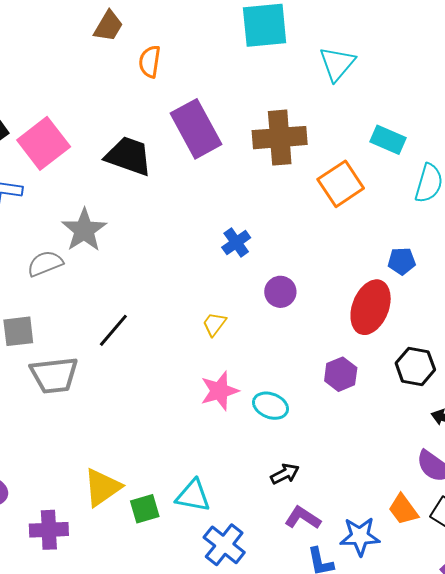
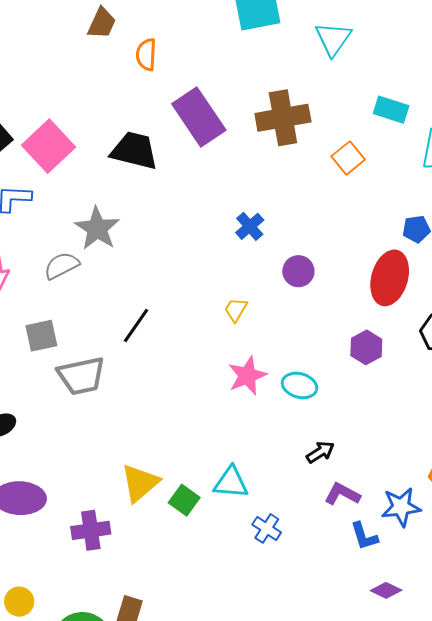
orange square: (341, 184) -> (348, 158), size x0.7
green square: (145, 509) -> (184, 500), turned -32
blue cross: (224, 545) -> (267, 528), size x0.7

